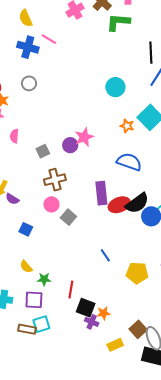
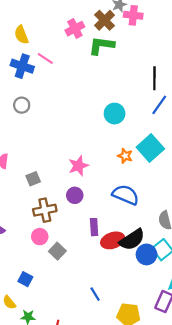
green L-shape: (118, 22) -> (101, 45), moved
purple circle: (70, 145) -> (75, 195), moved
purple rectangle: (101, 193) -> (94, 227), size x0.7
blue square: (26, 229) -> (25, 279), moved

